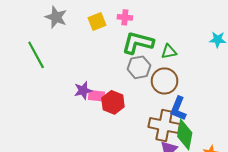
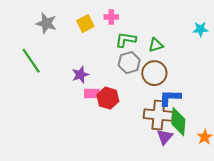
green L-shape: (138, 43) -> (126, 40), size x0.7
purple star: (83, 90) -> (80, 75), moved
blue L-shape: (178, 109) -> (170, 98), turned 75

